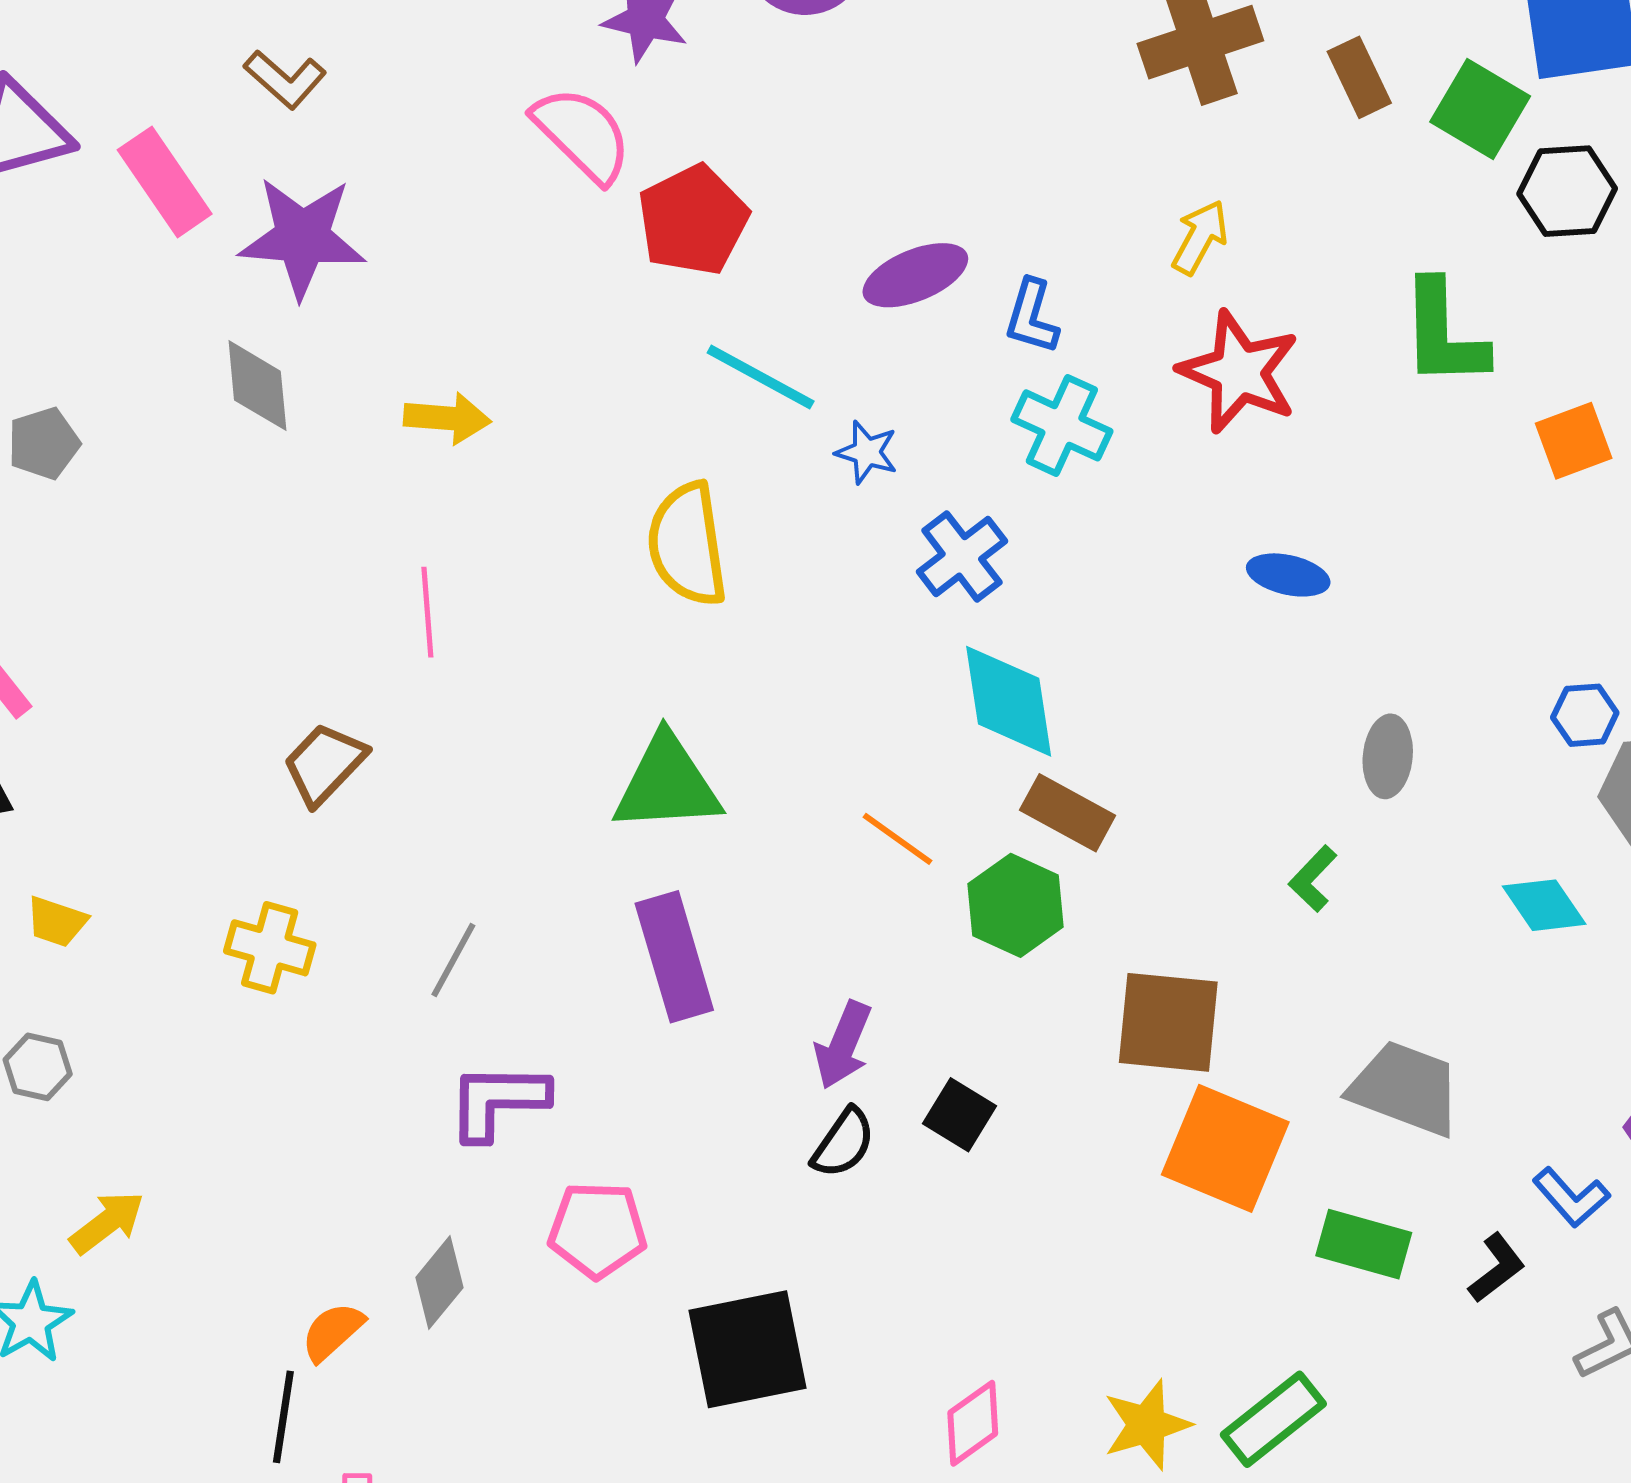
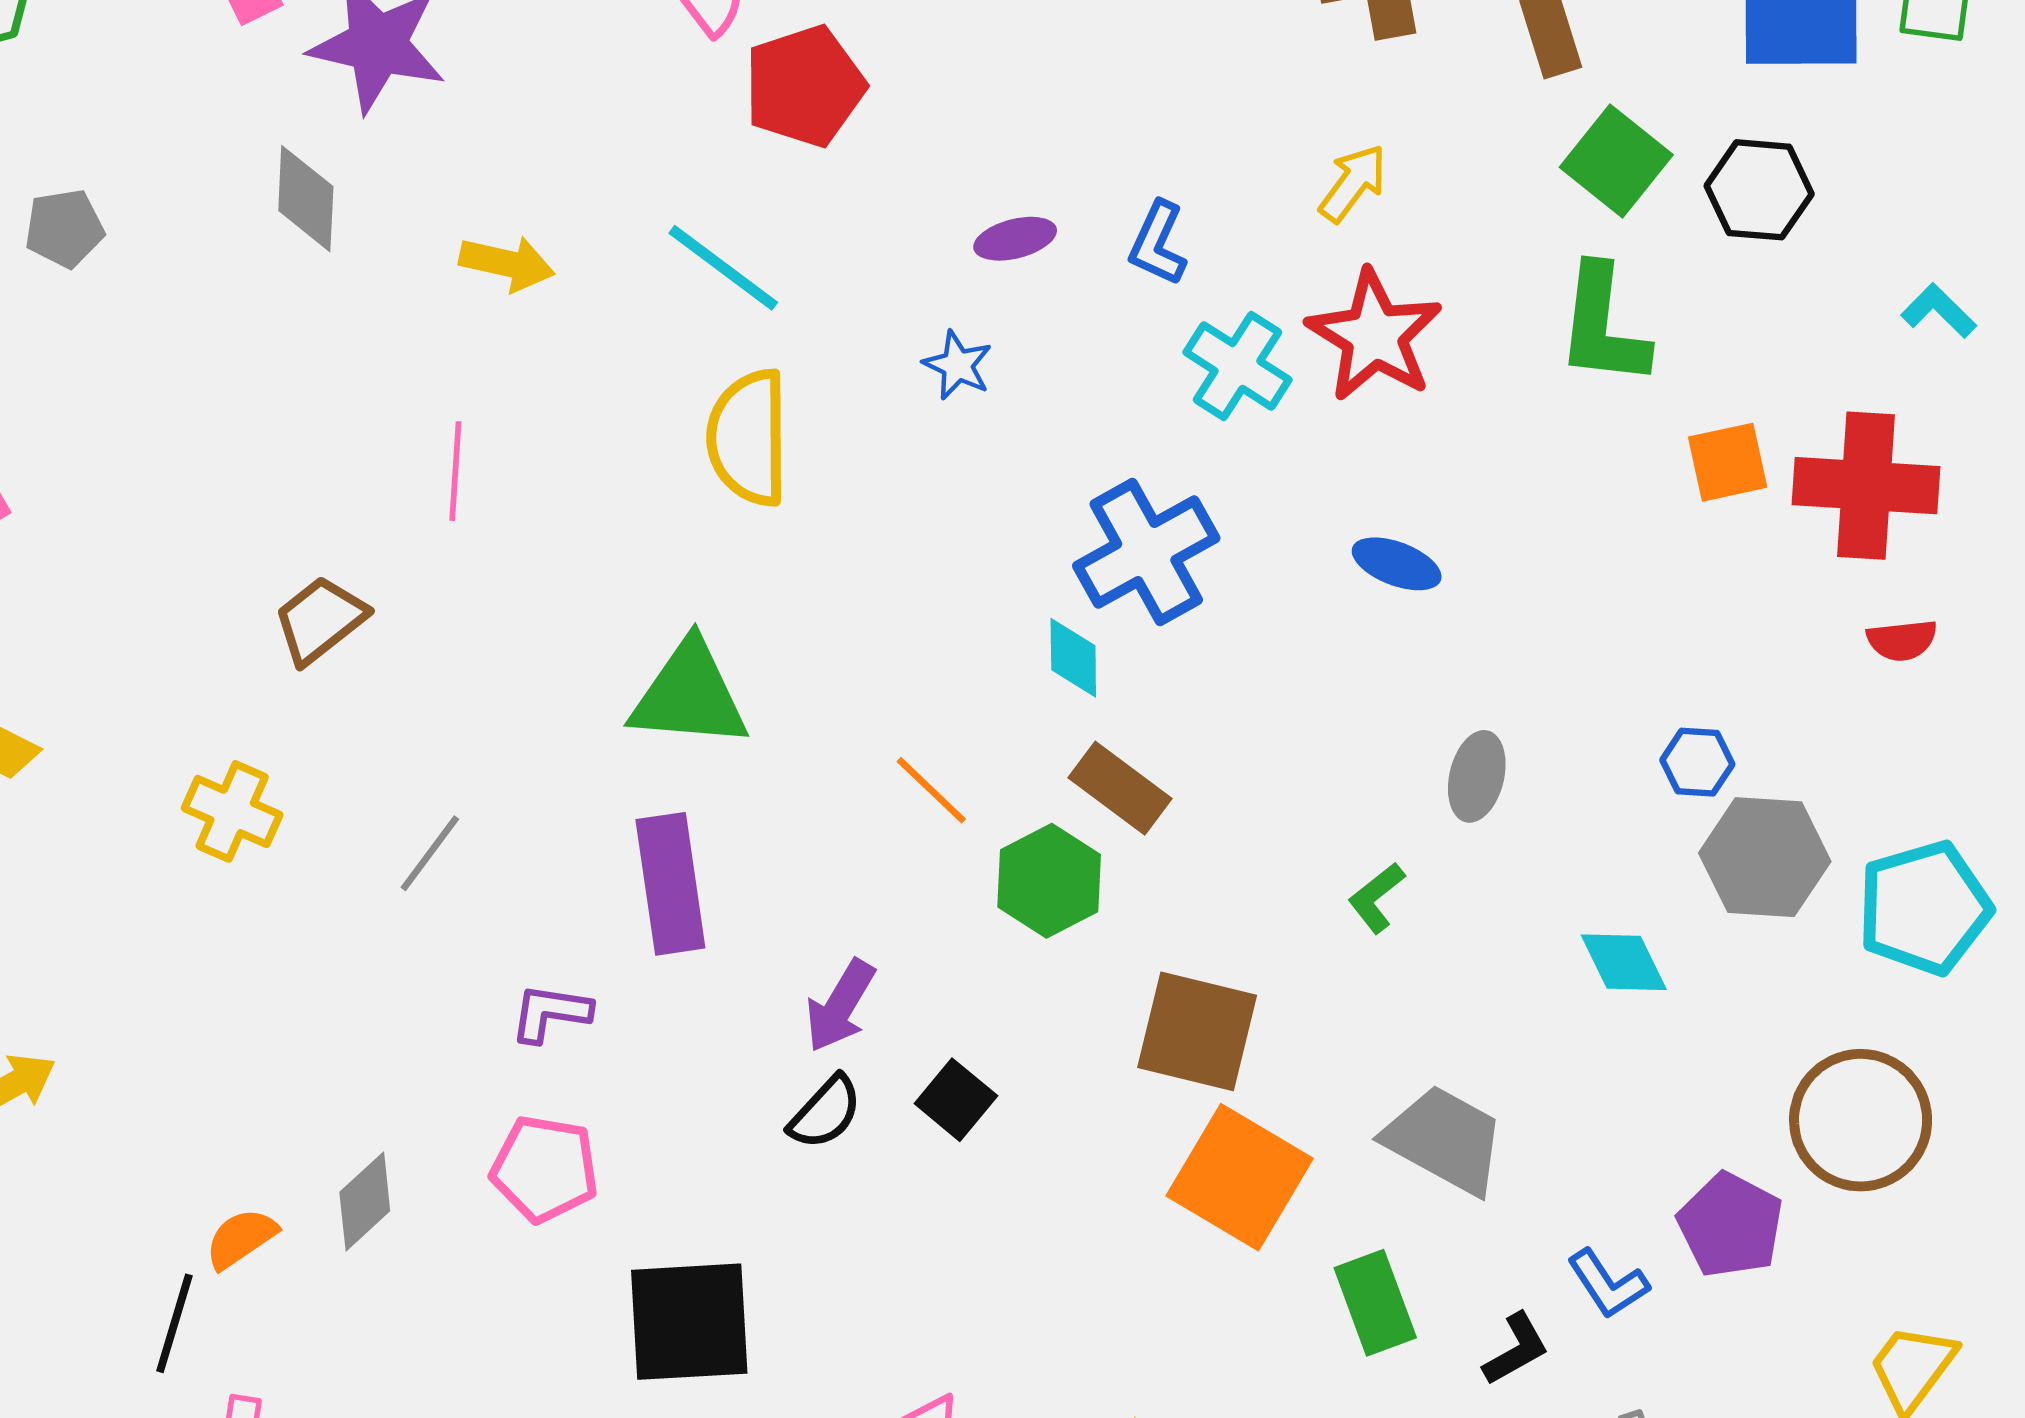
green square: (1480, 109) -> (1616, 161), moved
purple ellipse: (915, 275) -> (1015, 239), moved, size x0.7
cyan line: (761, 377) -> (723, 268), moved
cyan cross: (1062, 425) -> (1237, 366), moved
blue cross: (962, 556) -> (1146, 552), moved, size x1.4
cyan diamond: (1009, 701) -> (1073, 658), size x0.6
purple L-shape: (498, 1101) -> (550, 1013), moved, size x0.7
green rectangle: (1364, 1244) -> (1375, 1303), turned 46

